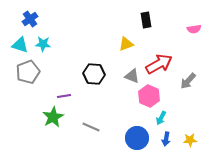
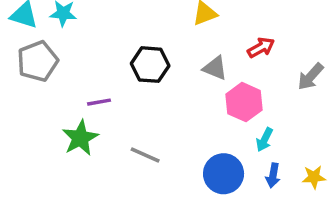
red arrow: (159, 64) -> (261, 48), size x0.6

